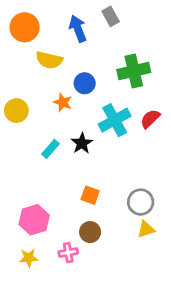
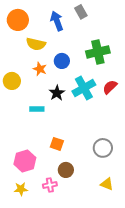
orange star: (63, 102) -> (40, 69), moved
black star: (82, 143) -> (57, 93), moved
cyan rectangle: (51, 149) -> (37, 109), turned 48
orange square: (90, 195) -> (57, 144), moved
yellow triangle: (146, 229) -> (107, 184), moved, turned 40

